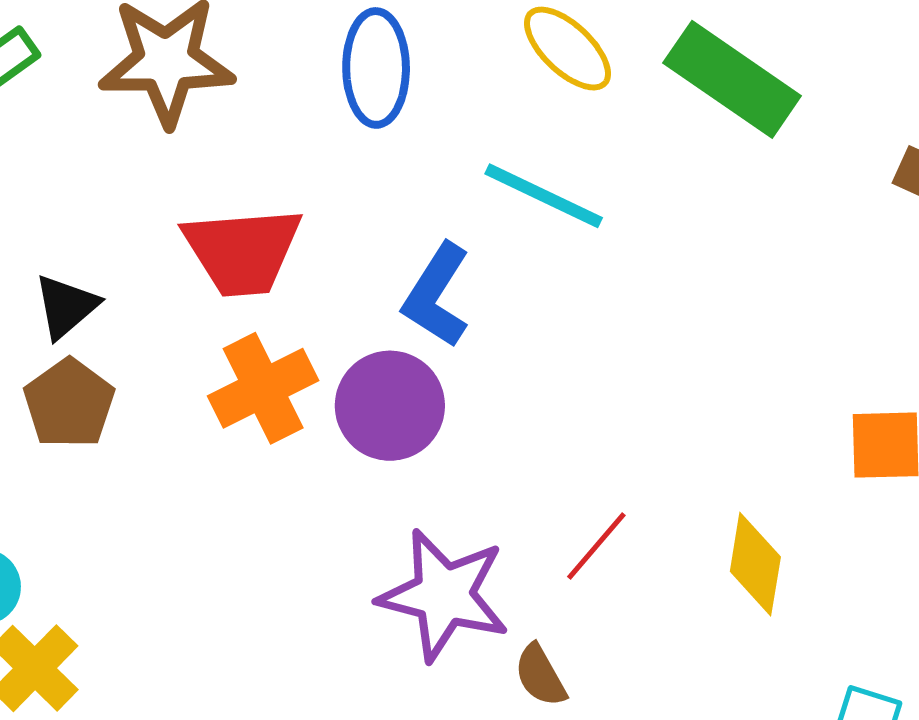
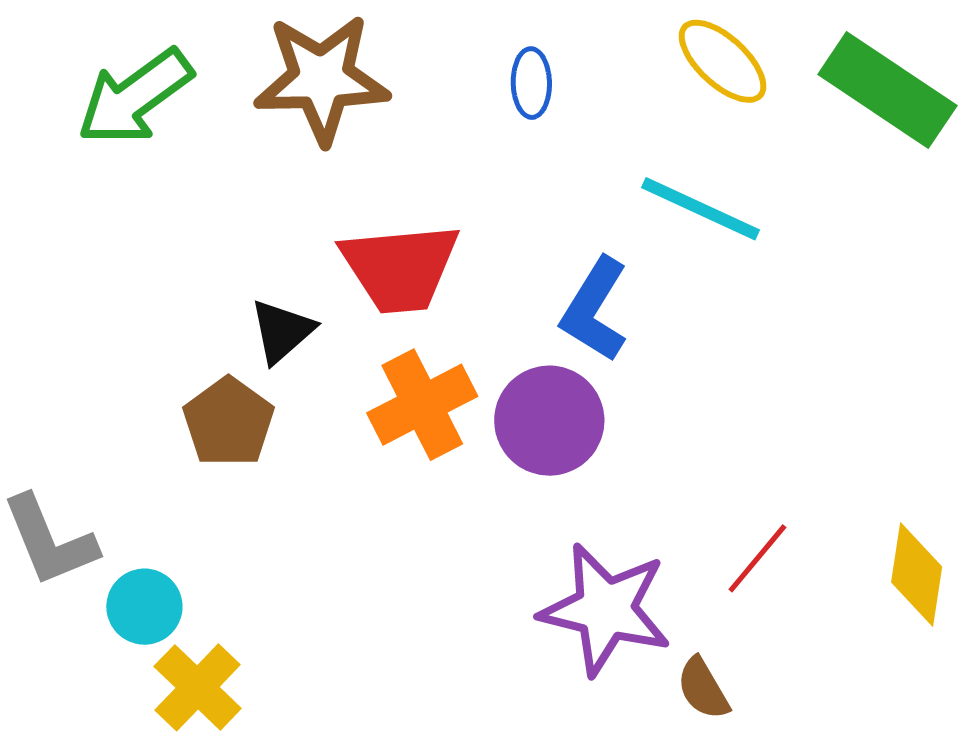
blue ellipse: (376, 68) -> (531, 83), size x0.6
black triangle: (66, 306) -> (282, 331), moved

